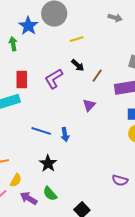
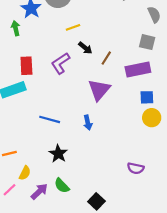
yellow line: (77, 39) -> (73, 27), moved
purple triangle: (89, 105) -> (99, 90), size x1.6
blue arrow: (65, 135) -> (88, 122), moved
purple arrow: (29, 198) -> (39, 191), turned 108

